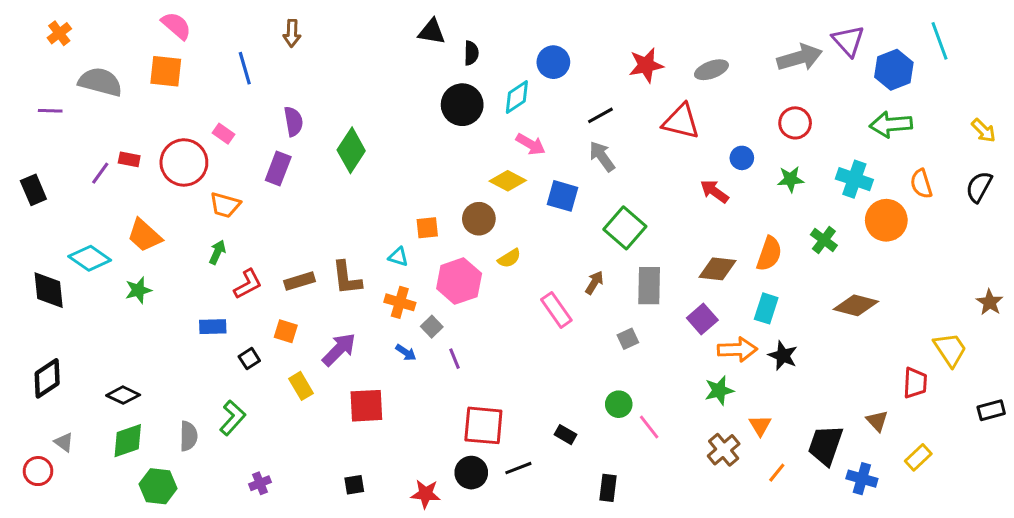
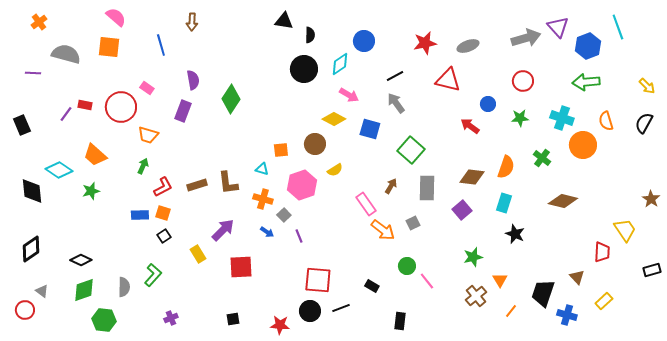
orange square: (286, 331) -> (163, 213), moved
orange arrow: (737, 349) -> (383, 230), moved, turned 40

